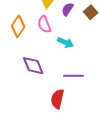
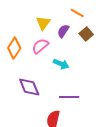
pink semicircle: (44, 24) -> (40, 46), turned 72

